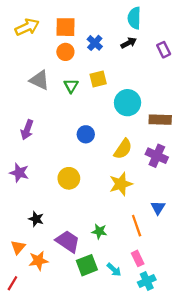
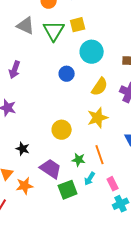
green triangle: (71, 86) -> (54, 31), size x1.6
cyan circle: (128, 103) -> (92, 52), moved
yellow circle: (69, 178) -> (62, 130), moved
orange line: (137, 226) -> (100, 155), moved
cyan arrow: (114, 270) -> (90, 179), moved, turned 80

